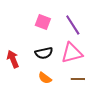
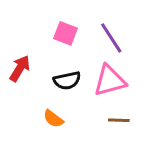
red arrow: (13, 59) -> (20, 68), moved, turned 54
orange semicircle: (45, 78) -> (53, 119), moved

